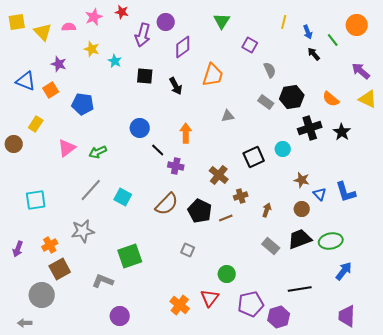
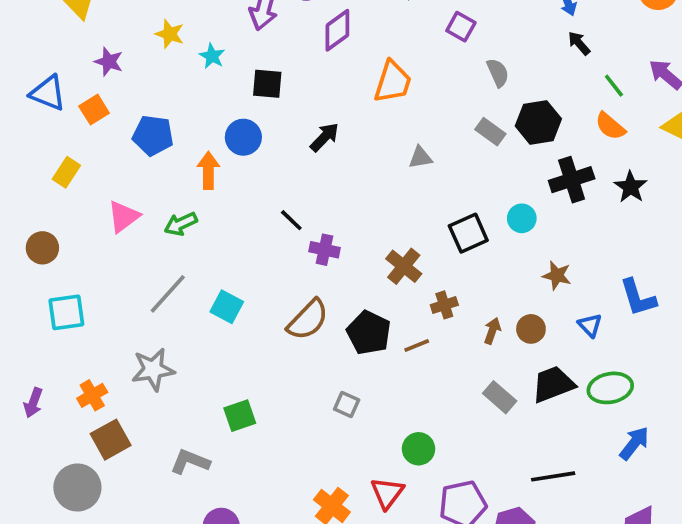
green line: (333, 40) -> (614, 86), moved
black arrow: (176, 86) -> (324, 137), moved, turned -108
blue circle: (140, 128) -> (243, 137), moved
orange arrow: (186, 133) -> (208, 170), moved
brown circle: (14, 144) -> (42, 248), moved
blue triangle: (320, 194) -> (590, 325), moved
brown circle: (302, 209) -> (531, 329), moved
green square: (130, 256) -> (240, 416), size x0.7

